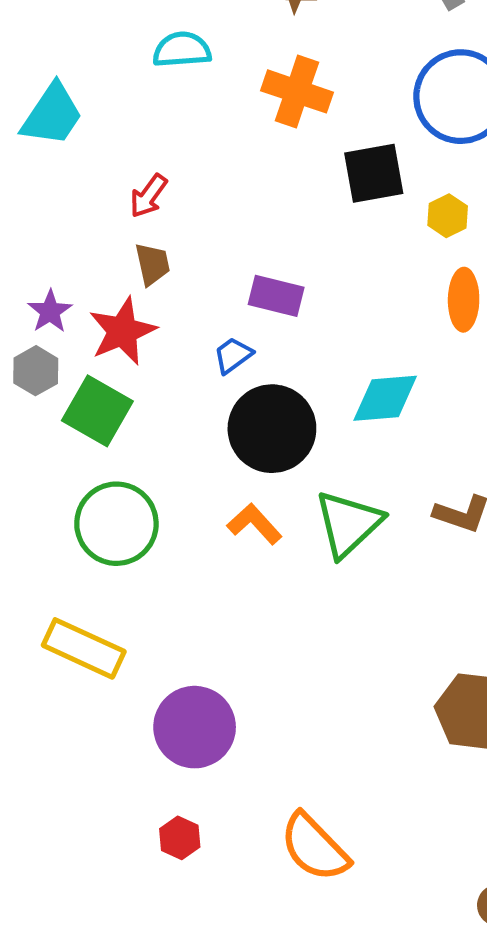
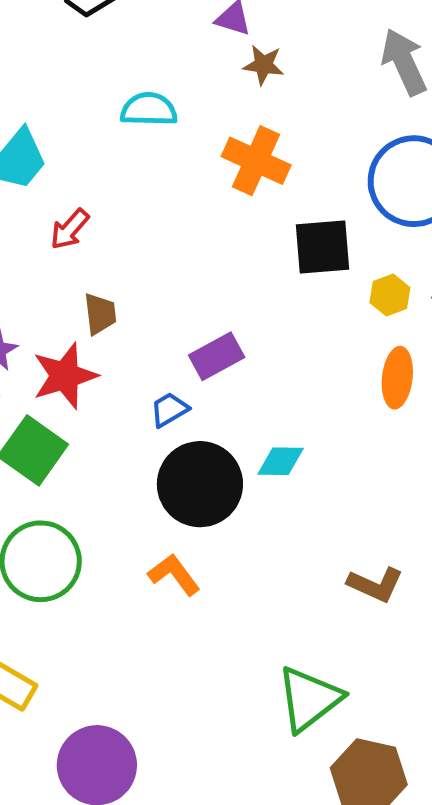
red arrow: (148, 196) -> (70, 229), moved
purple rectangle: (276, 296) -> (217, 356), turned -48
cyan diamond: (385, 398) -> (281, 461), moved, size x0.7
green triangle: (348, 524) -> (309, 699), moved

